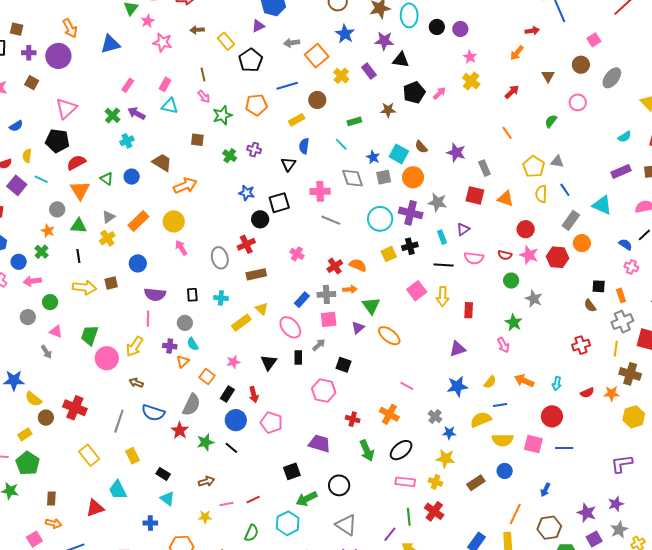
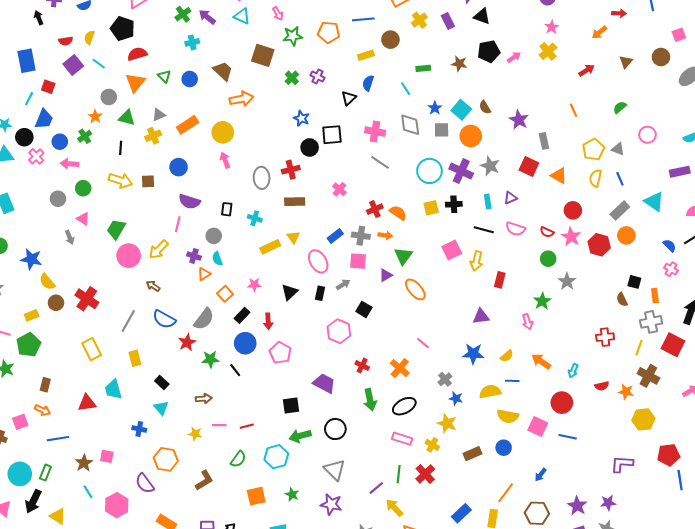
pink circle: (578, 102) -> (647, 135), moved
brown square: (197, 140) -> (263, 55), size x1.6

